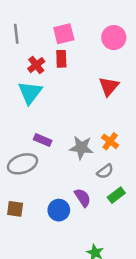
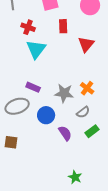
red rectangle: (61, 59) -> (63, 26), moved
red cross: (36, 65) -> (28, 27), turned -32
cyan triangle: (30, 93) -> (36, 49), moved
blue circle: (59, 210) -> (46, 115), moved

